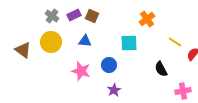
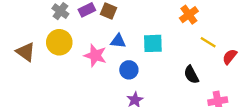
orange cross: (147, 19) -> (189, 15), moved
blue triangle: (85, 41) -> (118, 41), moved
pink star: (81, 71) -> (95, 55), moved

